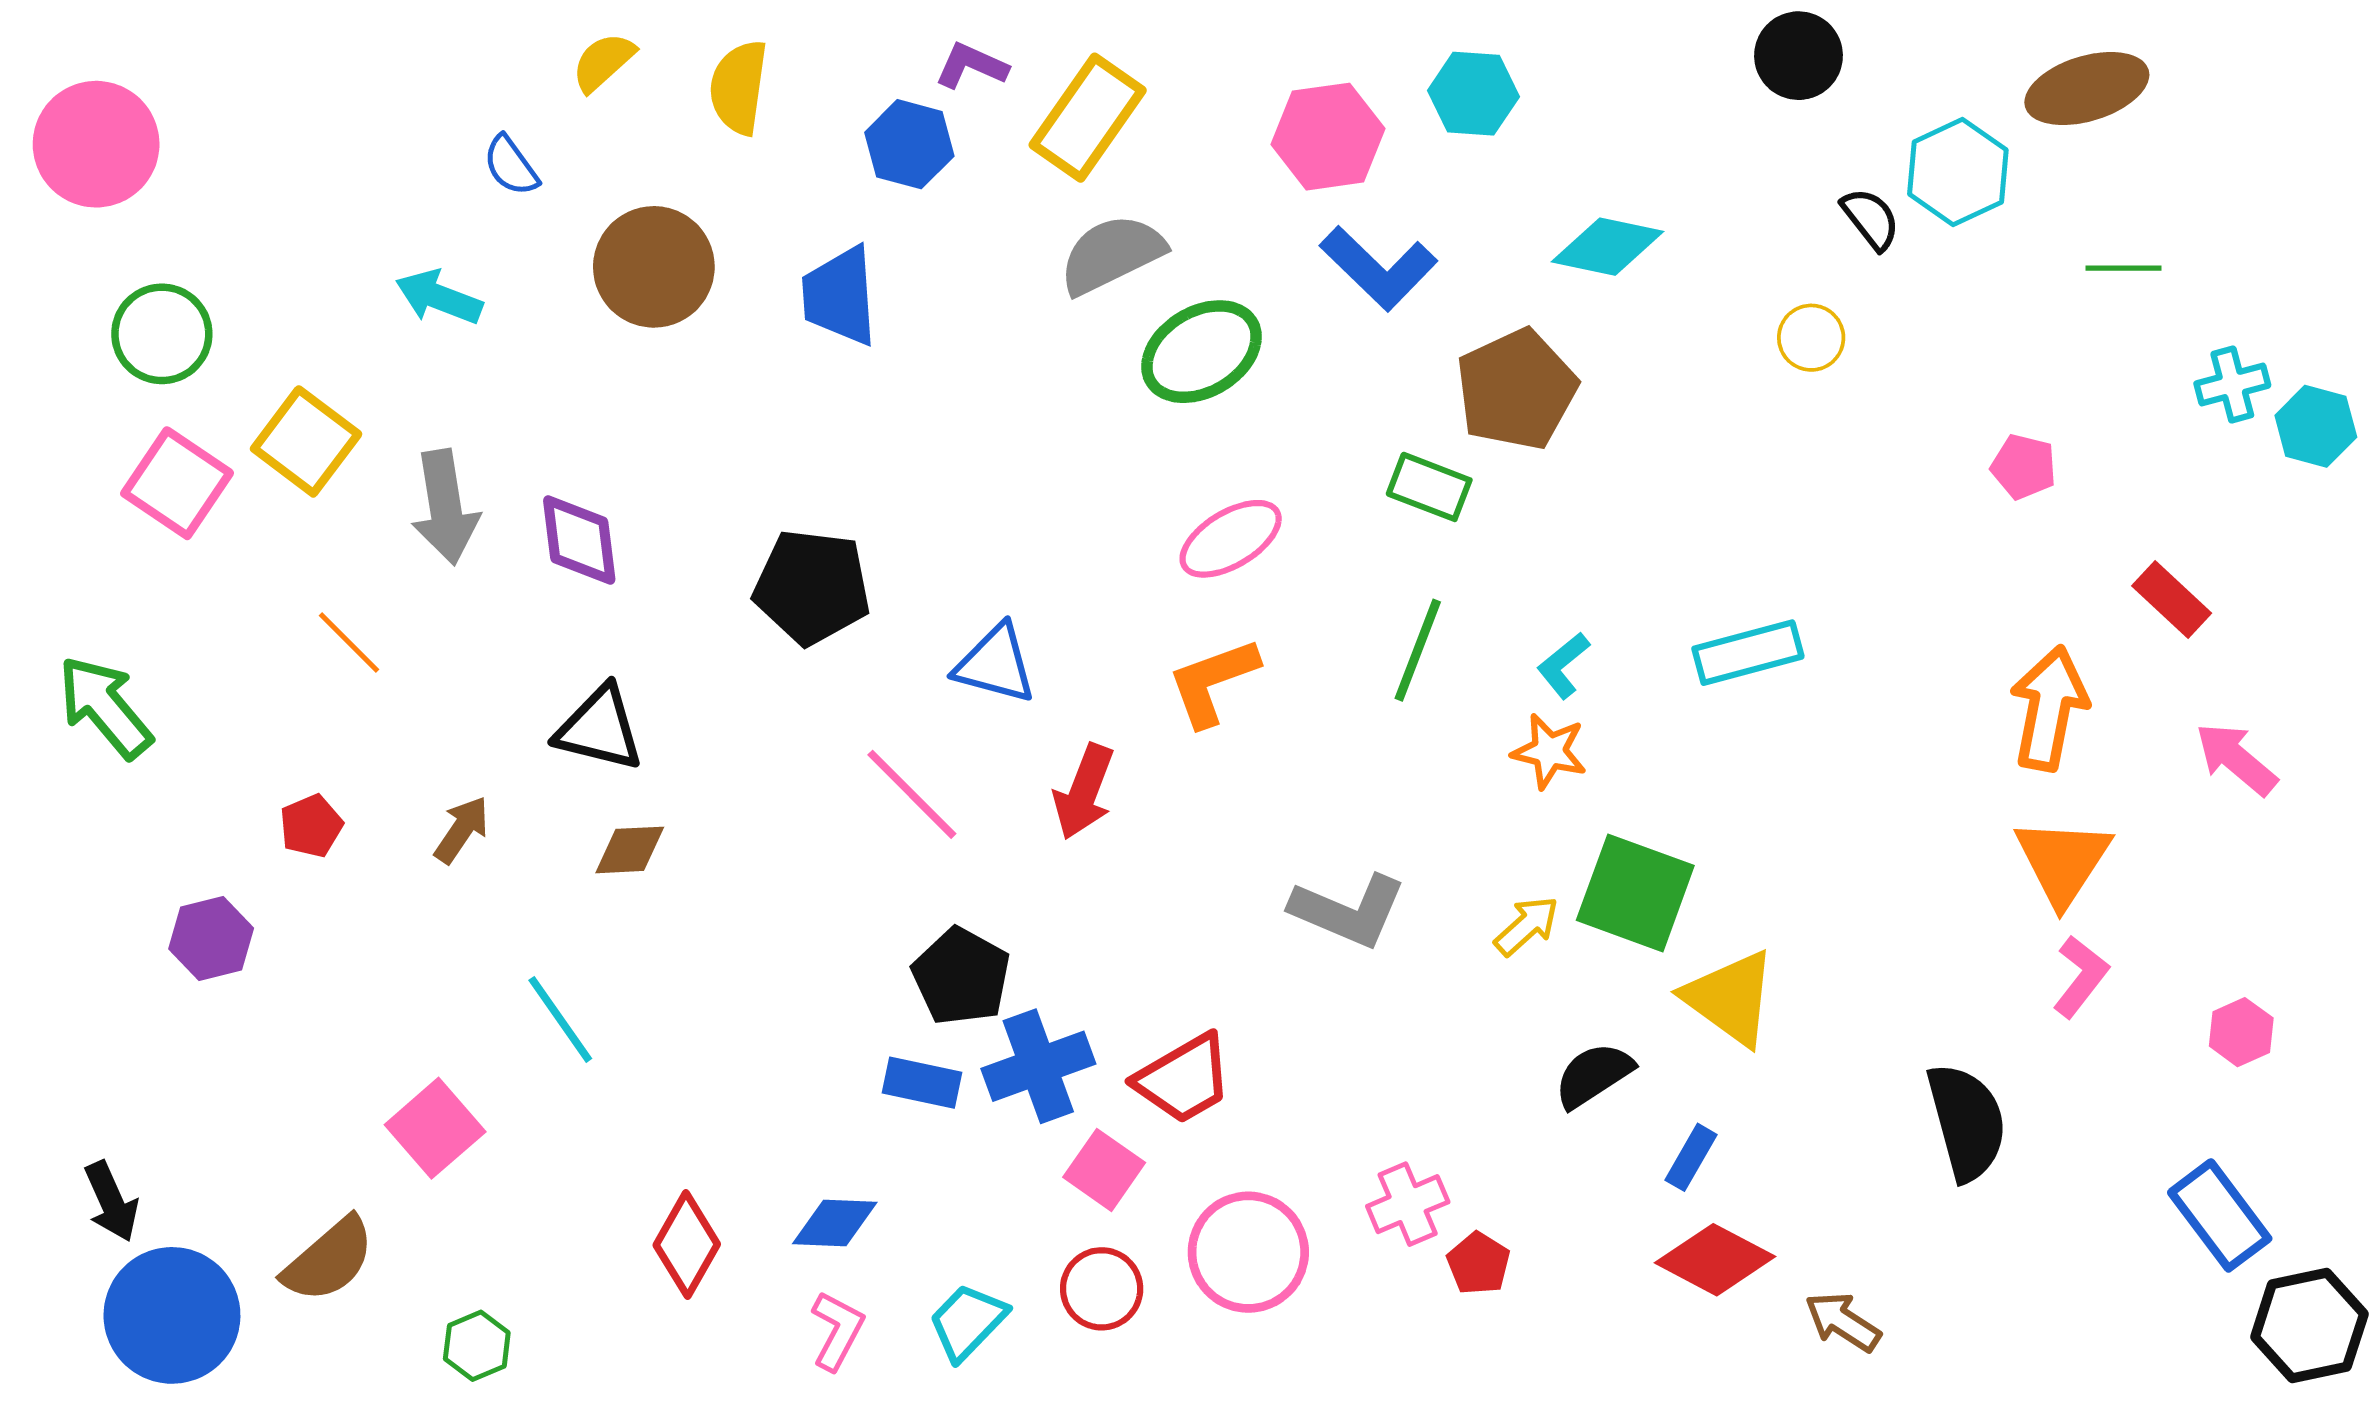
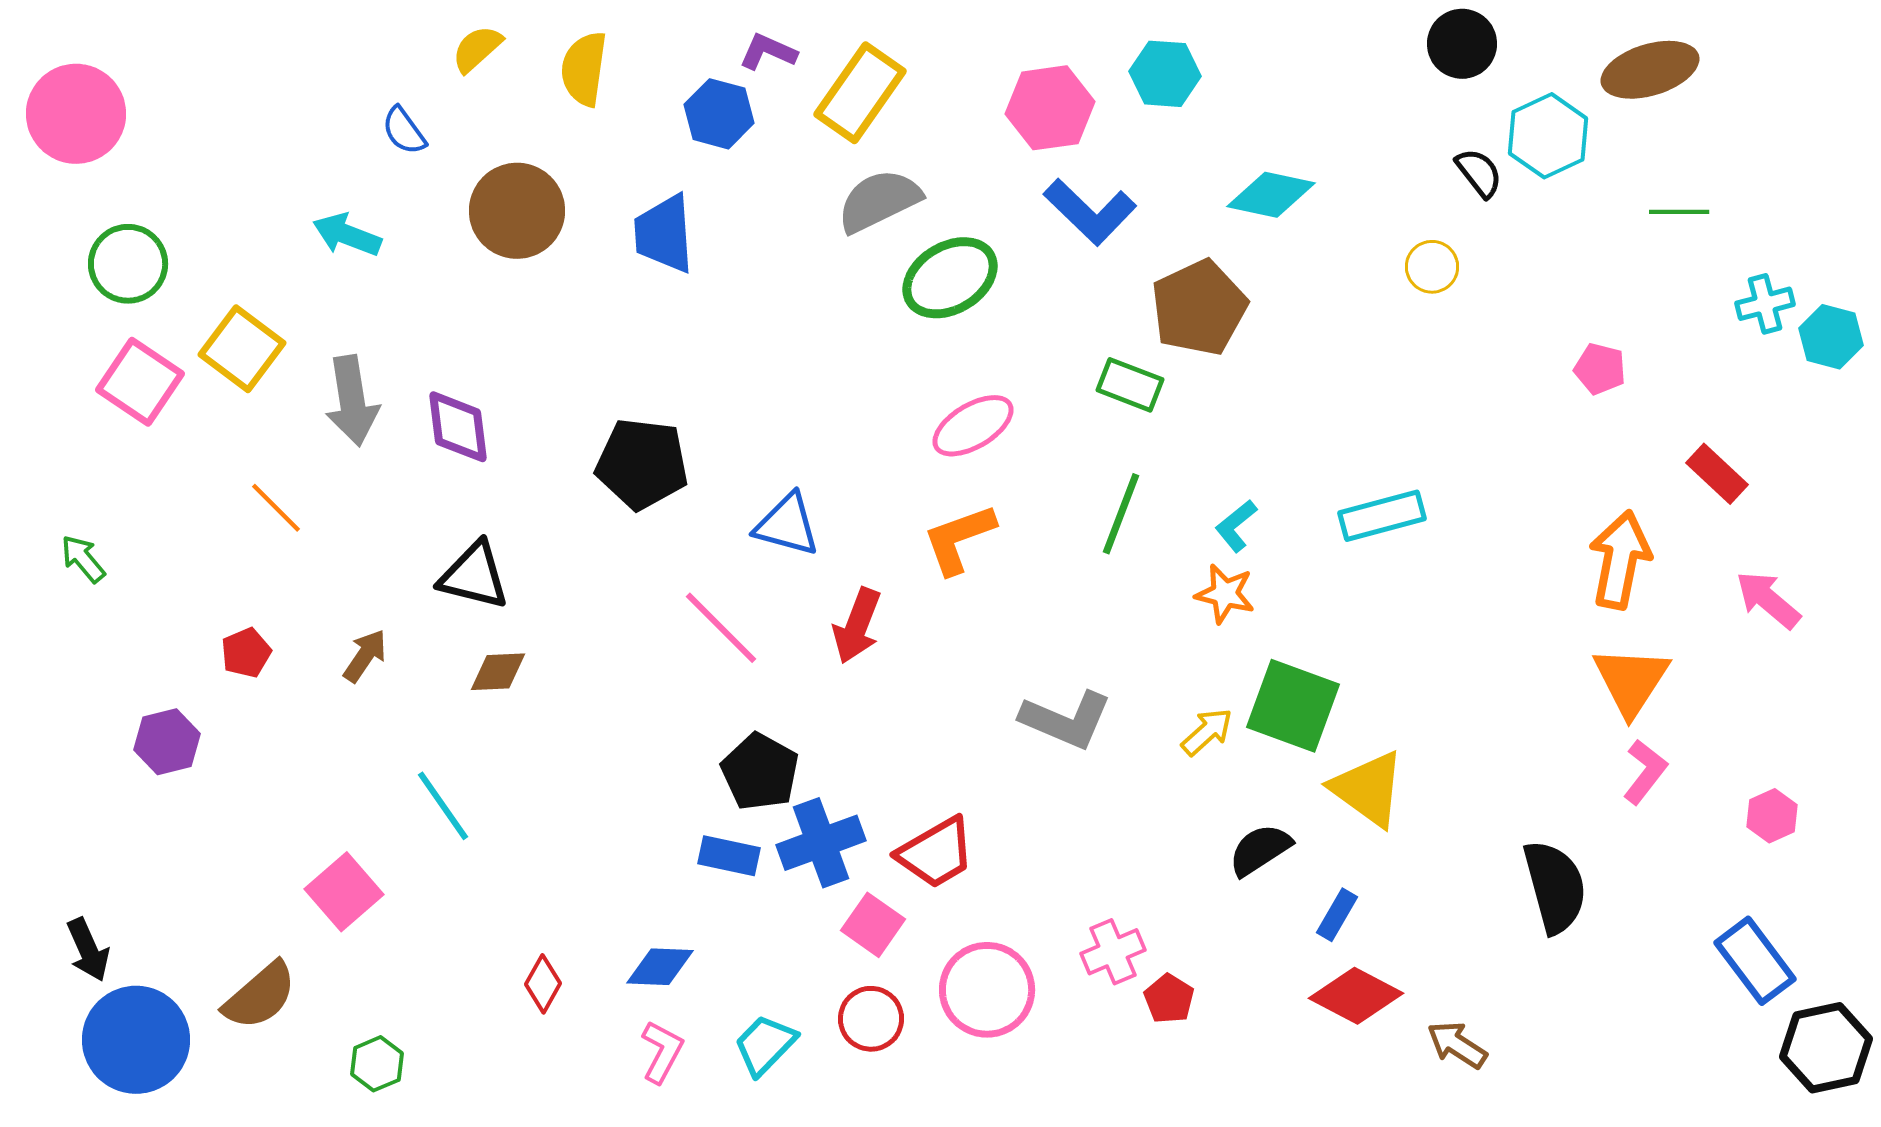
black circle: (1799, 56) -> (1462, 44), moved
green arrow: (105, 707) -> (83, 559), size x0.6
red diamond: (687, 1245) -> (543, 984), size x0.7

